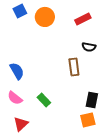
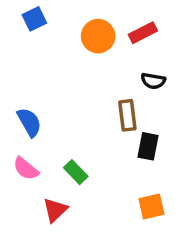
orange circle: (45, 17) -> (98, 36), moved
black rectangle: (92, 100) -> (148, 146), moved
red triangle: (21, 124) -> (55, 210), moved

